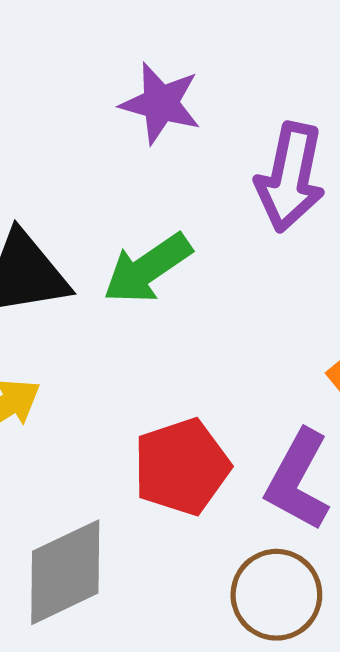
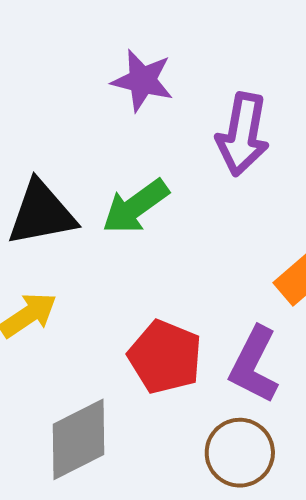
red pentagon: (182, 467) -> (165, 357), turned -30

